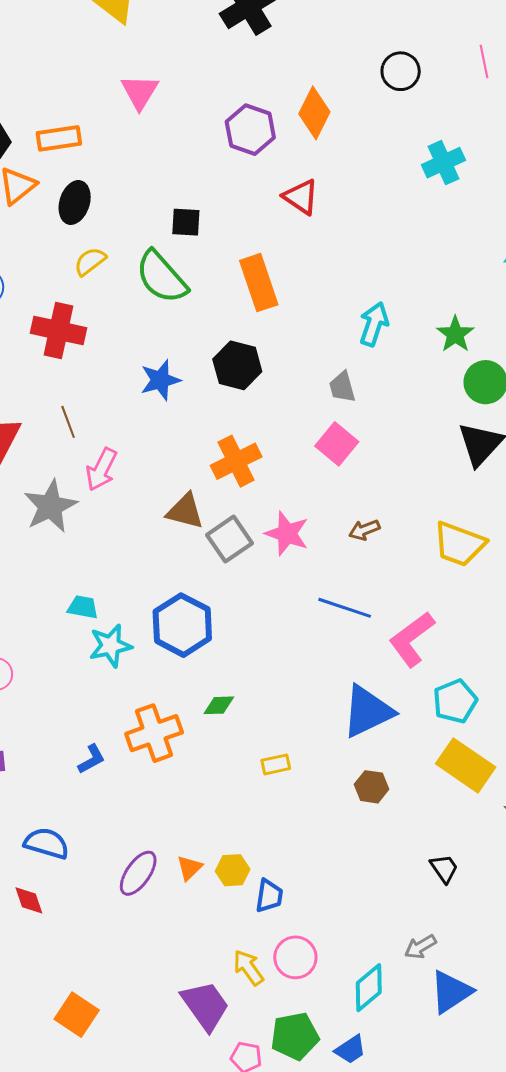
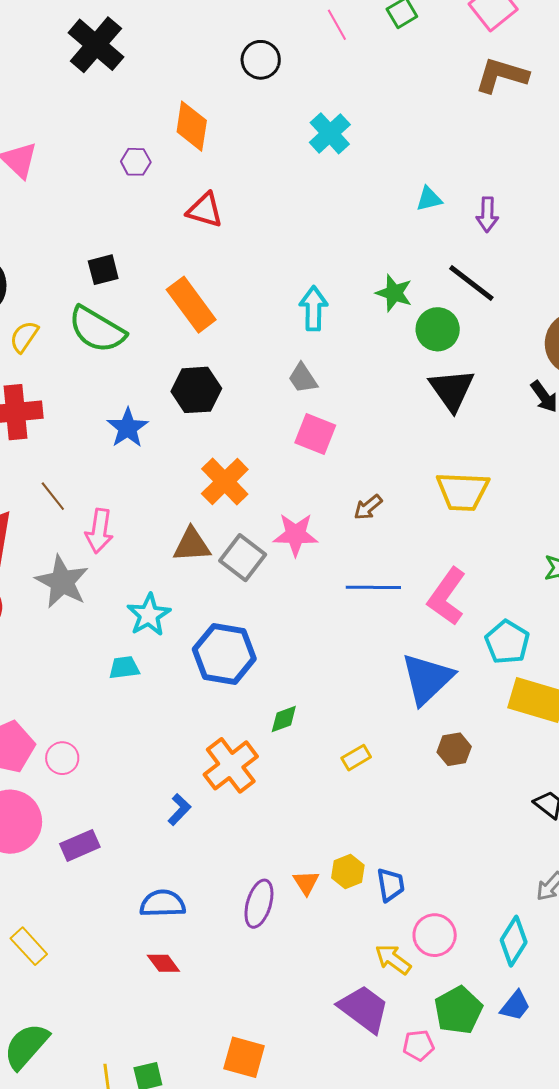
purple hexagon: (250, 130) -> (136, 162), size x0.6
cyan star: (110, 646) -> (149, 615), moved

